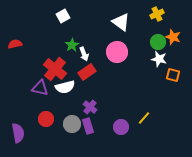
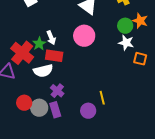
green star: (72, 45) -> (39, 44), moved
red rectangle: (87, 72) -> (54, 56), turned 42
white semicircle: (65, 87) -> (43, 71), moved
yellow line: (144, 118) -> (102, 98), moved, turned -56
red circle: (46, 119) -> (24, 103), moved

